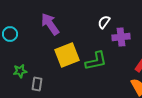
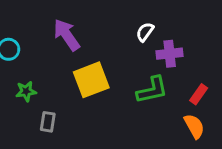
green L-shape: (96, 61) -> (152, 90), moved
green star: (20, 71) -> (26, 91), moved

